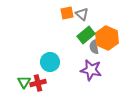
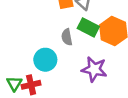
green rectangle: (86, 35) -> (88, 27), turned 66
gray semicircle: (94, 47) -> (67, 37), moved

